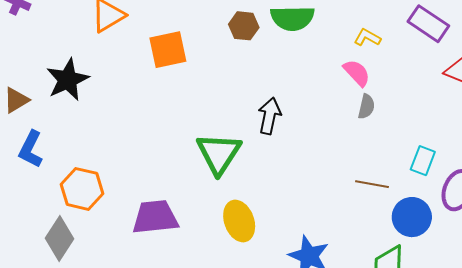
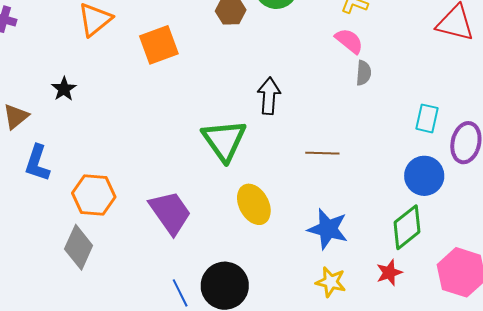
black star: (68, 80) -> (64, 89), size x0.6
brown line: (372, 184) -> (322, 153), moved
purple trapezoid: (155, 217) -> (170, 212), turned 69

